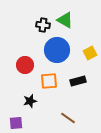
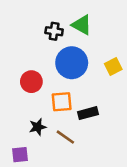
black rectangle: (78, 81) -> (88, 113), moved
brown line: (68, 118) -> (65, 137), moved

